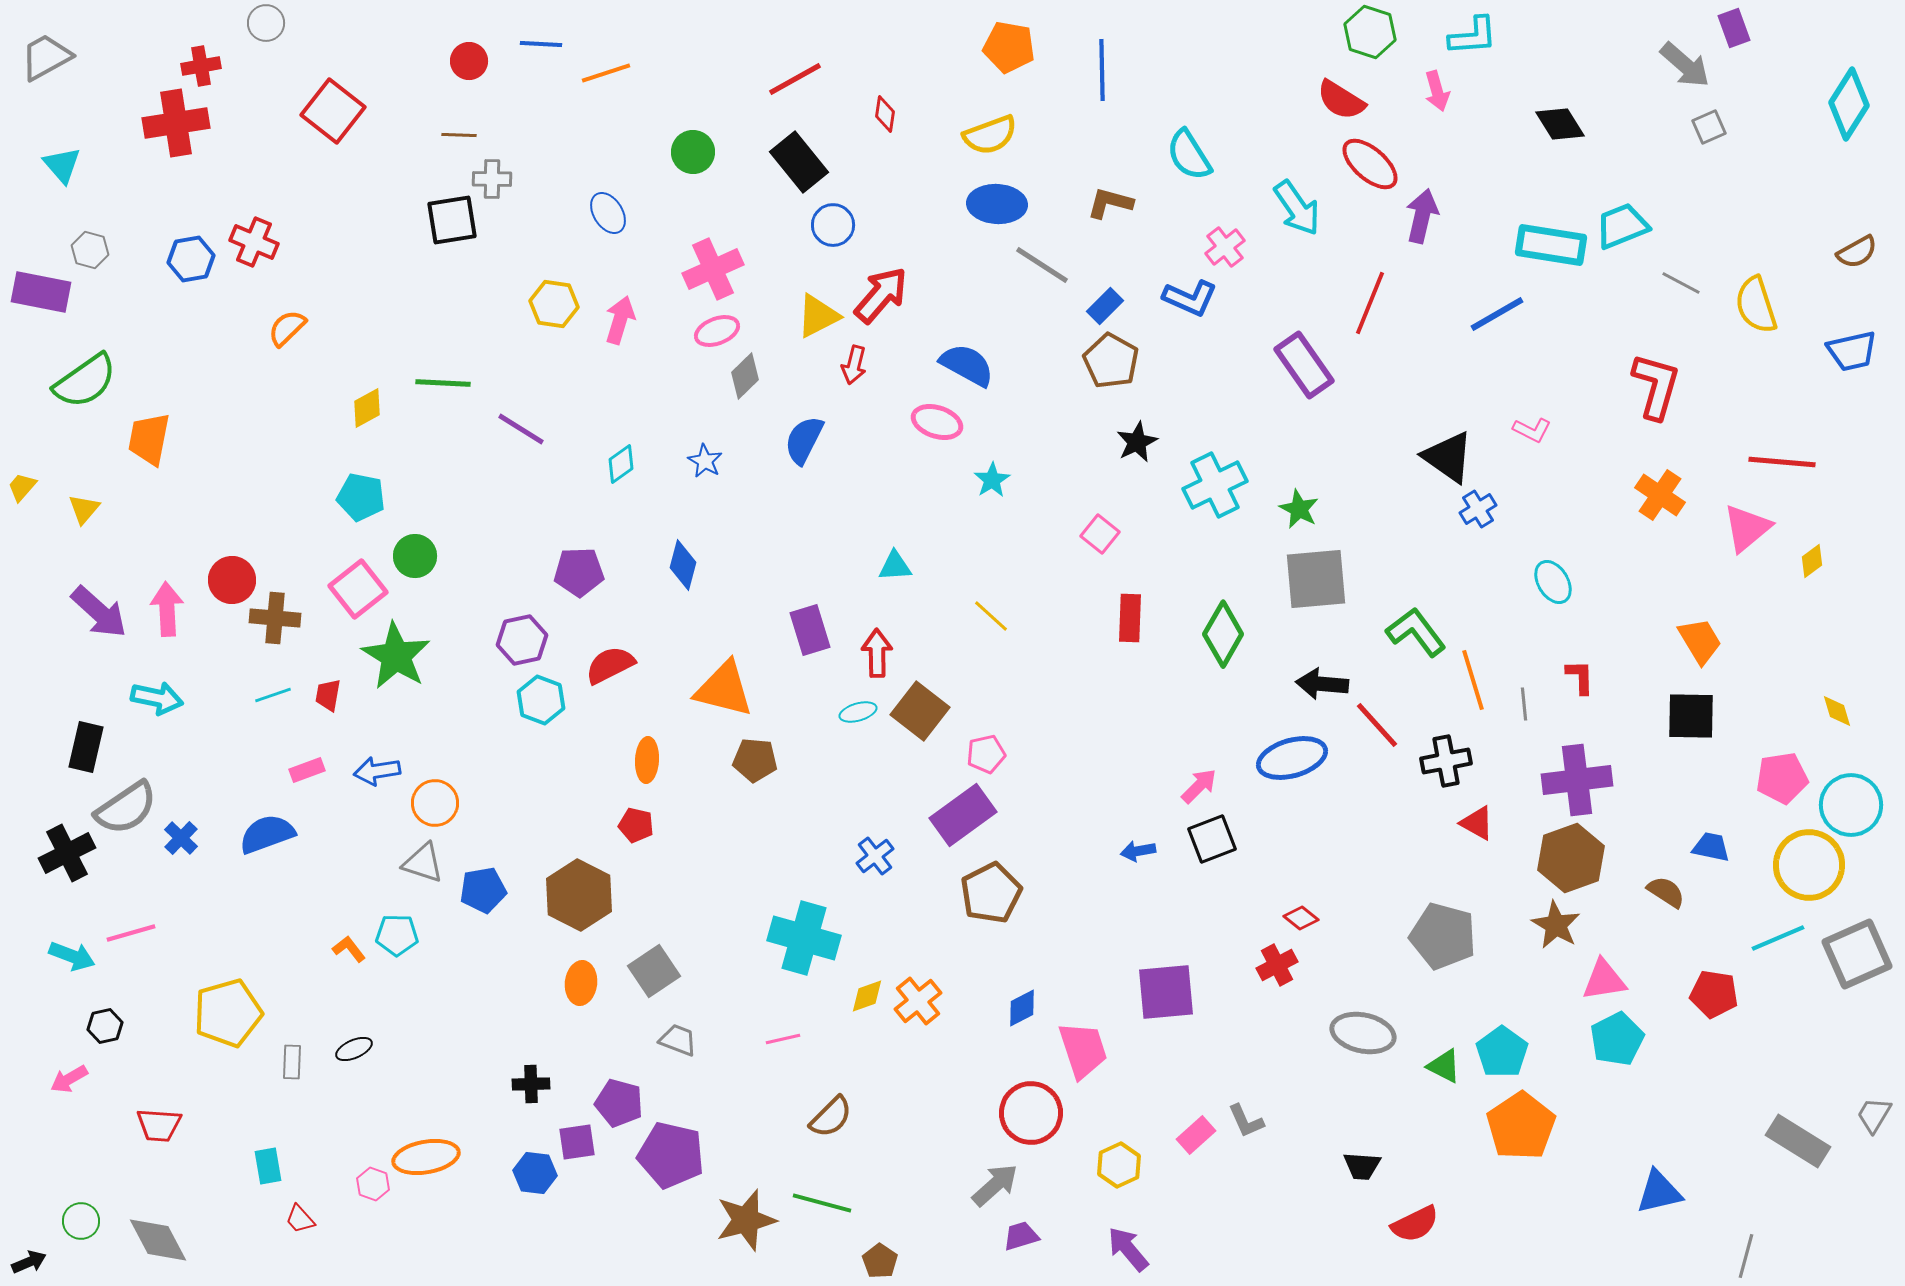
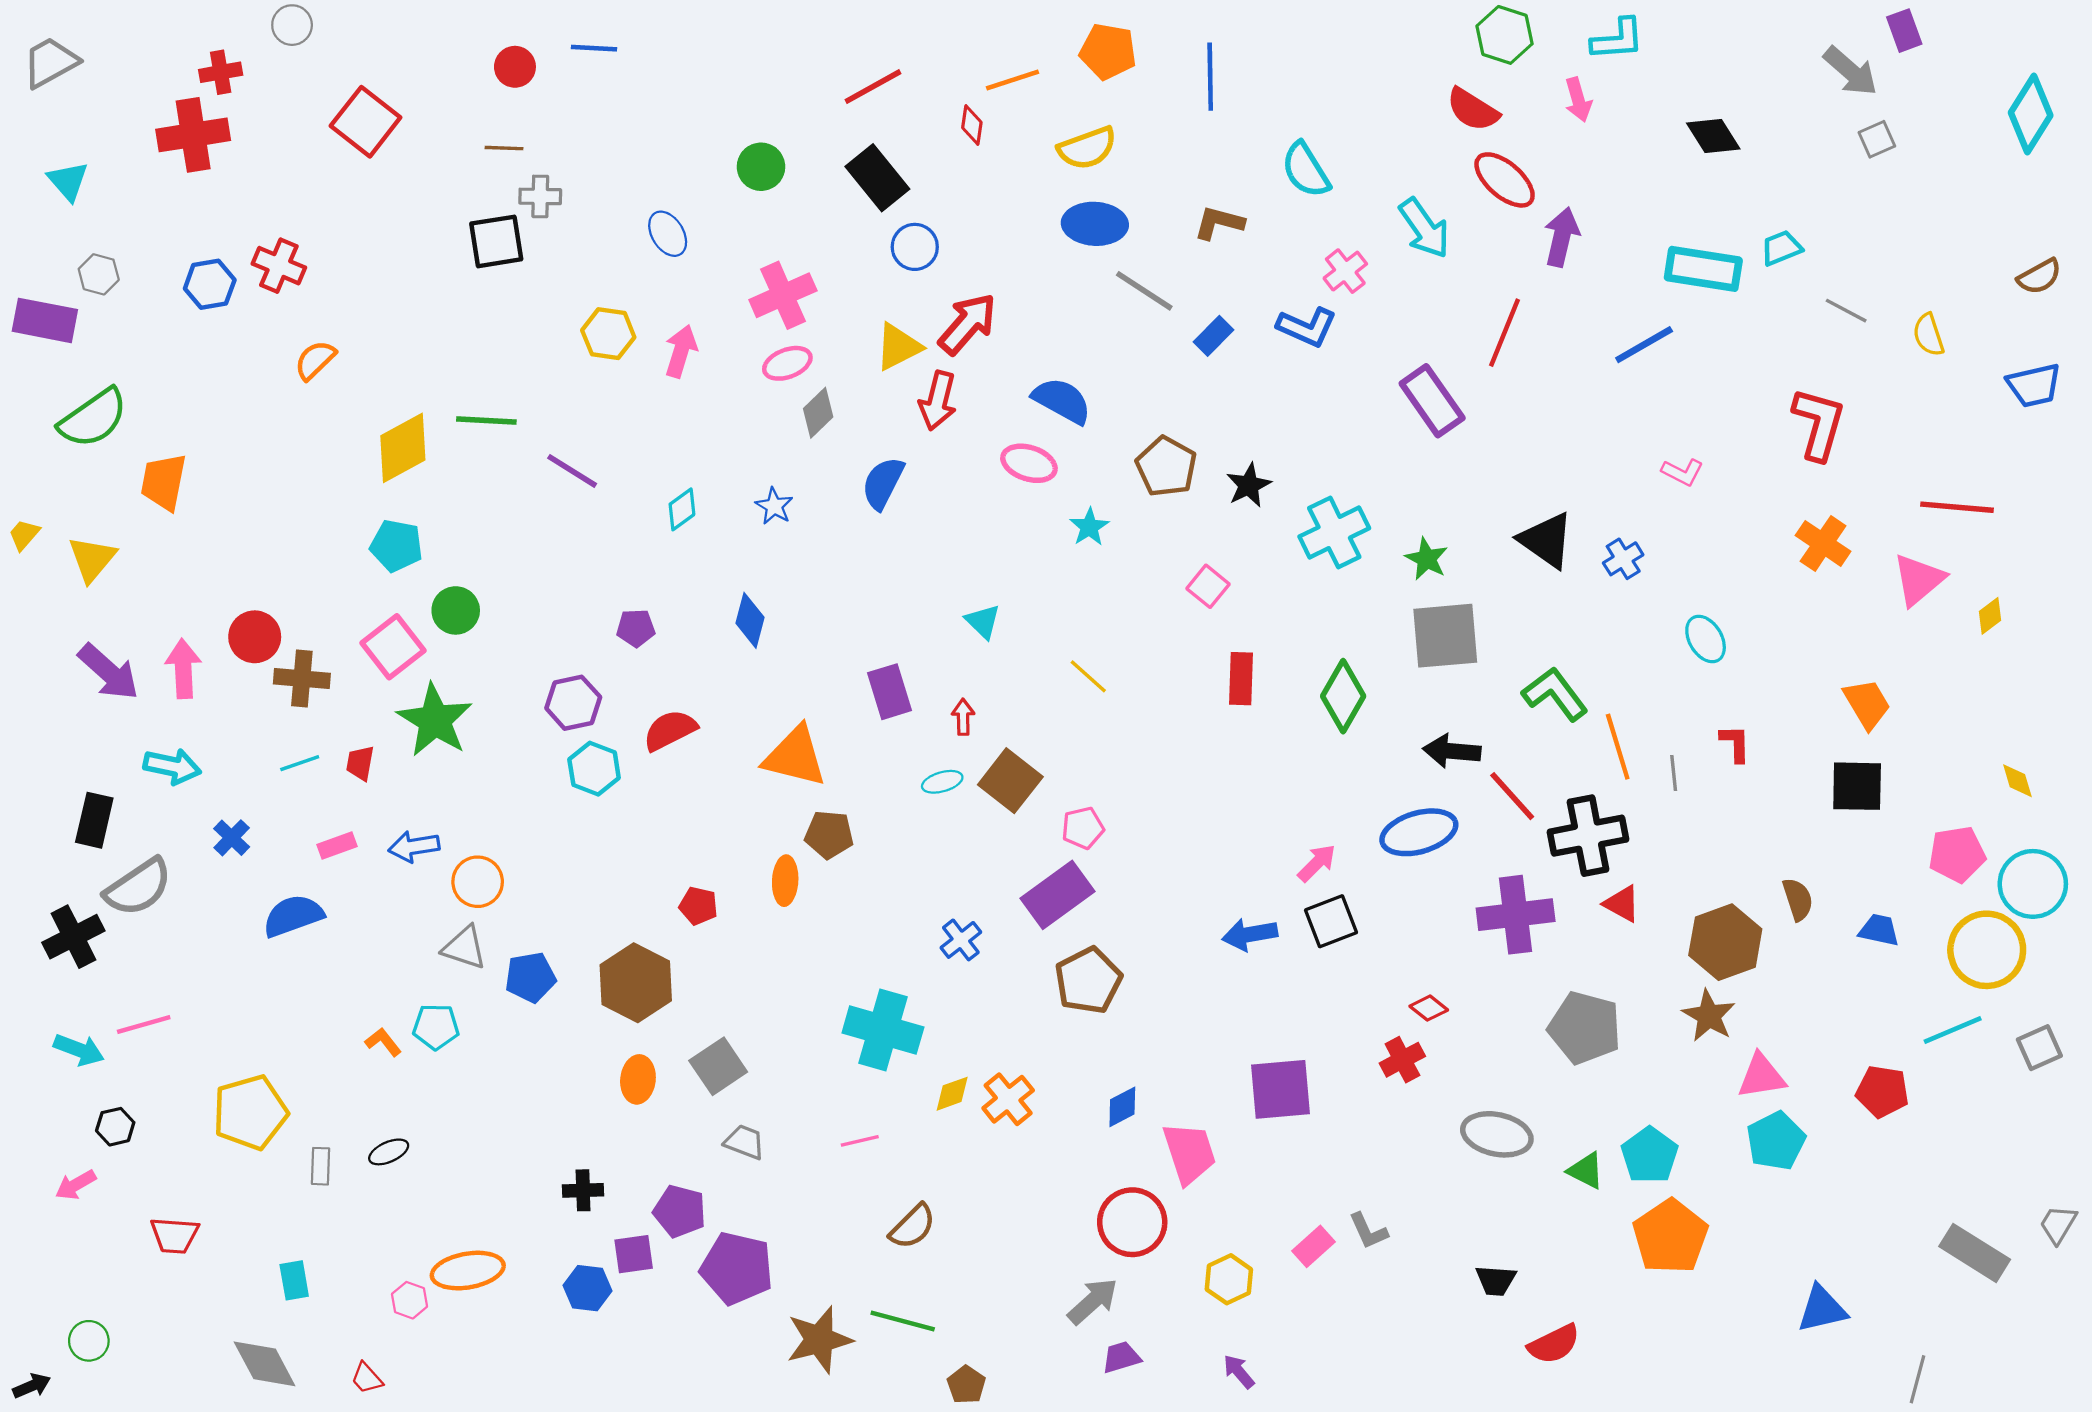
orange line: (606, 73) -> (1013, 80), moved
cyan trapezoid: (1622, 226) -> (1781, 248), size x0.7
yellow semicircle: (1756, 305) -> (1928, 335), size x0.7
brown pentagon: (1111, 361) -> (1166, 467), moved
red arrow: (854, 365) -> (938, 401), size x1.4
yellow diamond: (367, 408) -> (403, 448), size x1.6
black triangle: (1448, 457) -> (1546, 540), moved
yellow triangle: (84, 509) -> (92, 559), size x1.4
cyan triangle: (895, 566) -> (983, 621), turned 48
purple pentagon: (579, 572) -> (636, 628), size x0.7
red arrow: (877, 653) -> (963, 717), size x0.7
orange ellipse: (647, 760) -> (785, 881), moved
black cross: (1446, 761) -> (1588, 836), size x1.4
purple cross: (1577, 780) -> (1516, 915), moved
blue cross: (181, 838) -> (232, 838), moved
blue arrow: (1138, 851) -> (1250, 934), size x1.4
brown semicircle: (1666, 892) -> (1798, 899), moved, turned 39
gray square: (1857, 954) -> (2039, 1048), size x0.6
red trapezoid: (300, 1219) -> (367, 1378), moved
gray diamond: (158, 1240) -> (265, 1364), moved
purple arrow: (1128, 1249) -> (1239, 1372), size x0.7

